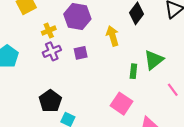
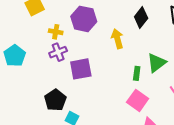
yellow cross: (49, 31) -> (56, 32), turned 32
purple square: (81, 53) -> (81, 69), moved, size x1.6
pink square: (121, 104) -> (138, 100), moved

